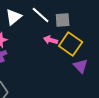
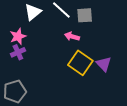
yellow square: (71, 44) -> (80, 63), moved

